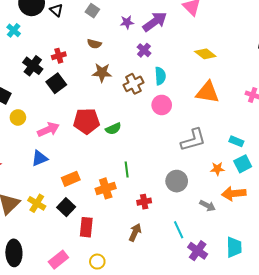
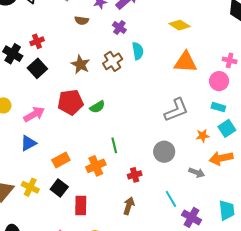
brown semicircle: (94, 44) -> (82, 20), moved
brown star: (102, 73) -> (80, 64), moved, turned 30
pink circle: (162, 105) -> (219, 81), moved

